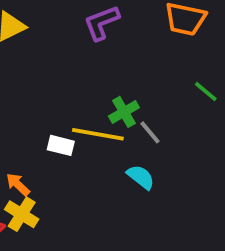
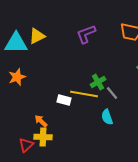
cyan semicircle: (141, 177) -> (107, 117), turned -147
yellow cross: (22, 214) -> (43, 137), turned -30

